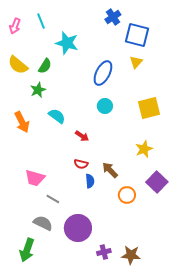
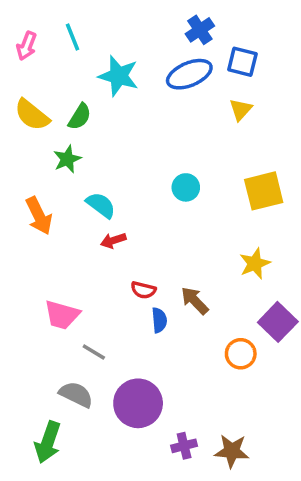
blue square: (137, 35) -> (242, 62), size x0.7
blue ellipse: (103, 73) -> (189, 74), moved, turned 40
red arrow: (82, 136) -> (113, 240), moved, turned 128
orange circle: (127, 195) -> (241, 354), moved

